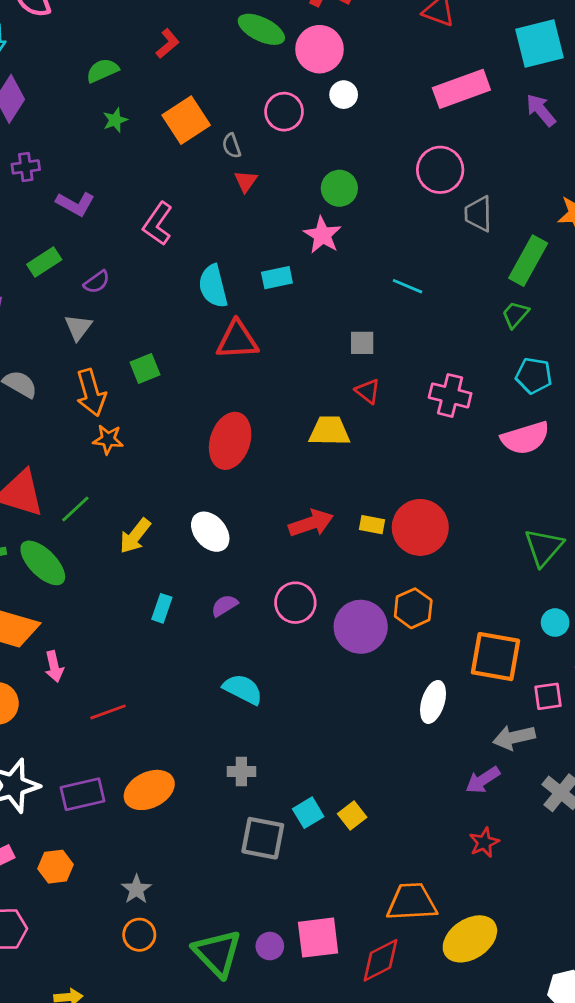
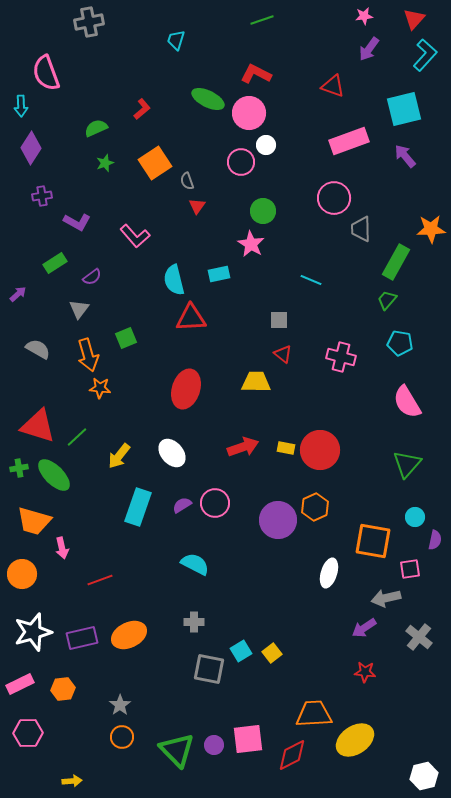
pink circle: (284, 112) -> (241, 162), moved
pink L-shape: (158, 224) -> (135, 236), turned -76
pink semicircle: (525, 438) -> (407, 402), moved, turned 76
pink circle: (295, 603) -> (215, 503), moved
cyan rectangle: (162, 608) -> (138, 507), size x1.8
red star: (484, 842) -> (365, 672), turned 30

